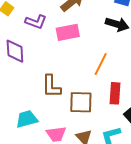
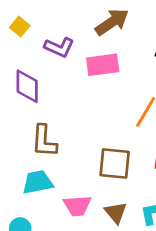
brown L-shape: (51, 86) -> (44, 141), moved

